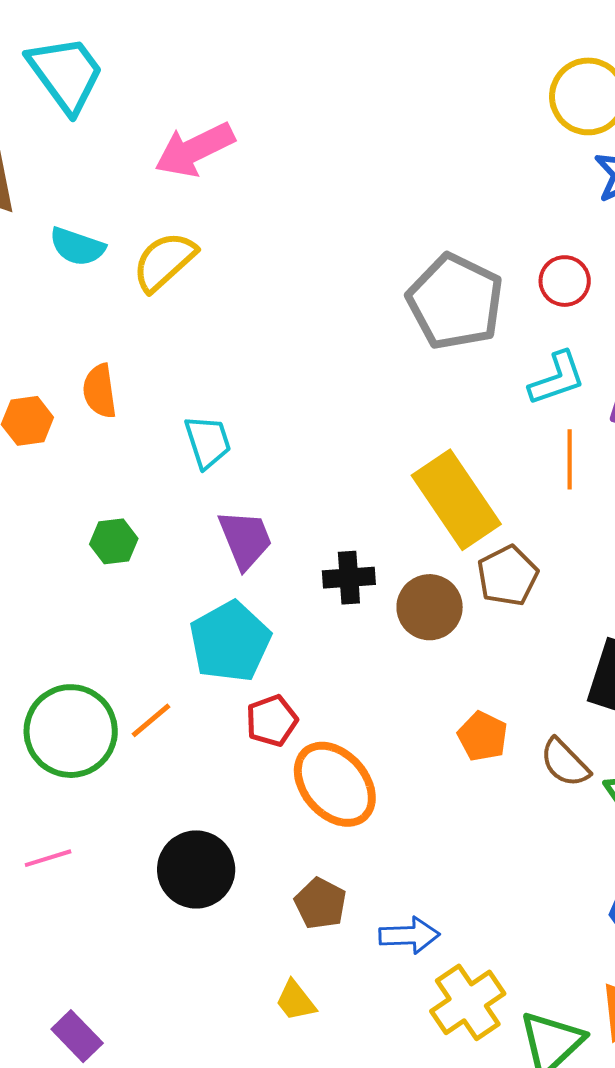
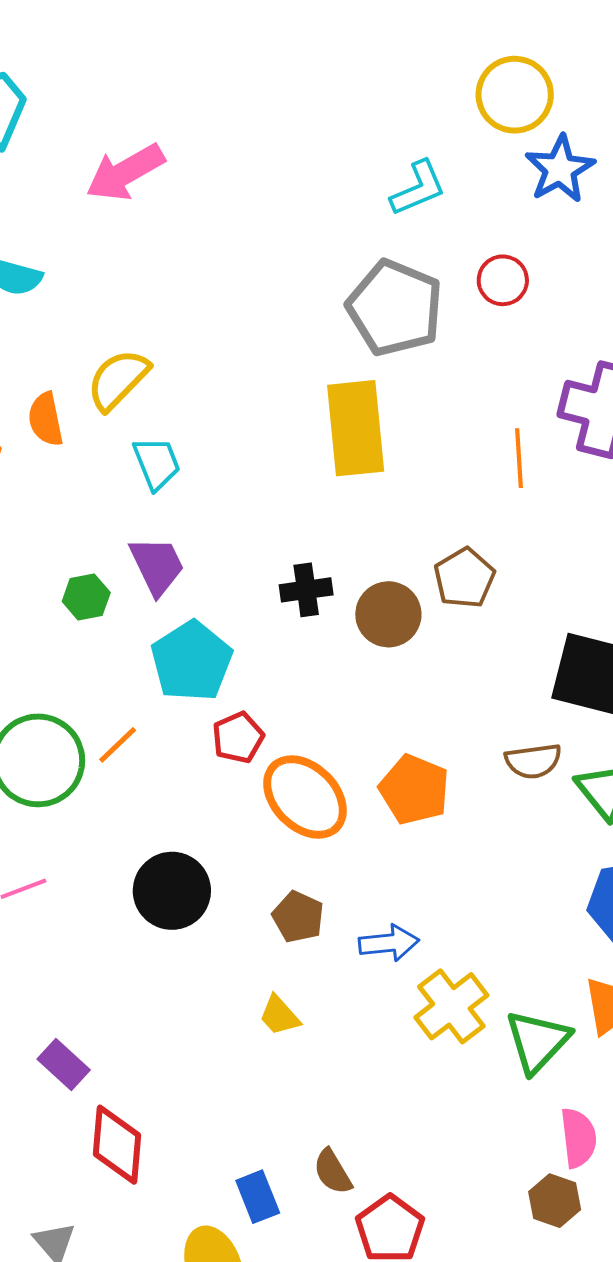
yellow semicircle: (164, 261) -> (118, 380), moved
cyan L-shape: (557, 378) -> (418, 188), moved
yellow rectangle: (456, 500) -> (356, 428), moved, turned 32
purple trapezoid: (245, 539) -> (157, 566), moved
green hexagon: (114, 541) -> (86, 597), moved
orange pentagon: (483, 736) -> (414, 789), moved, size x1.4
brown semicircle: (565, 763) -> (533, 761), turned -50

